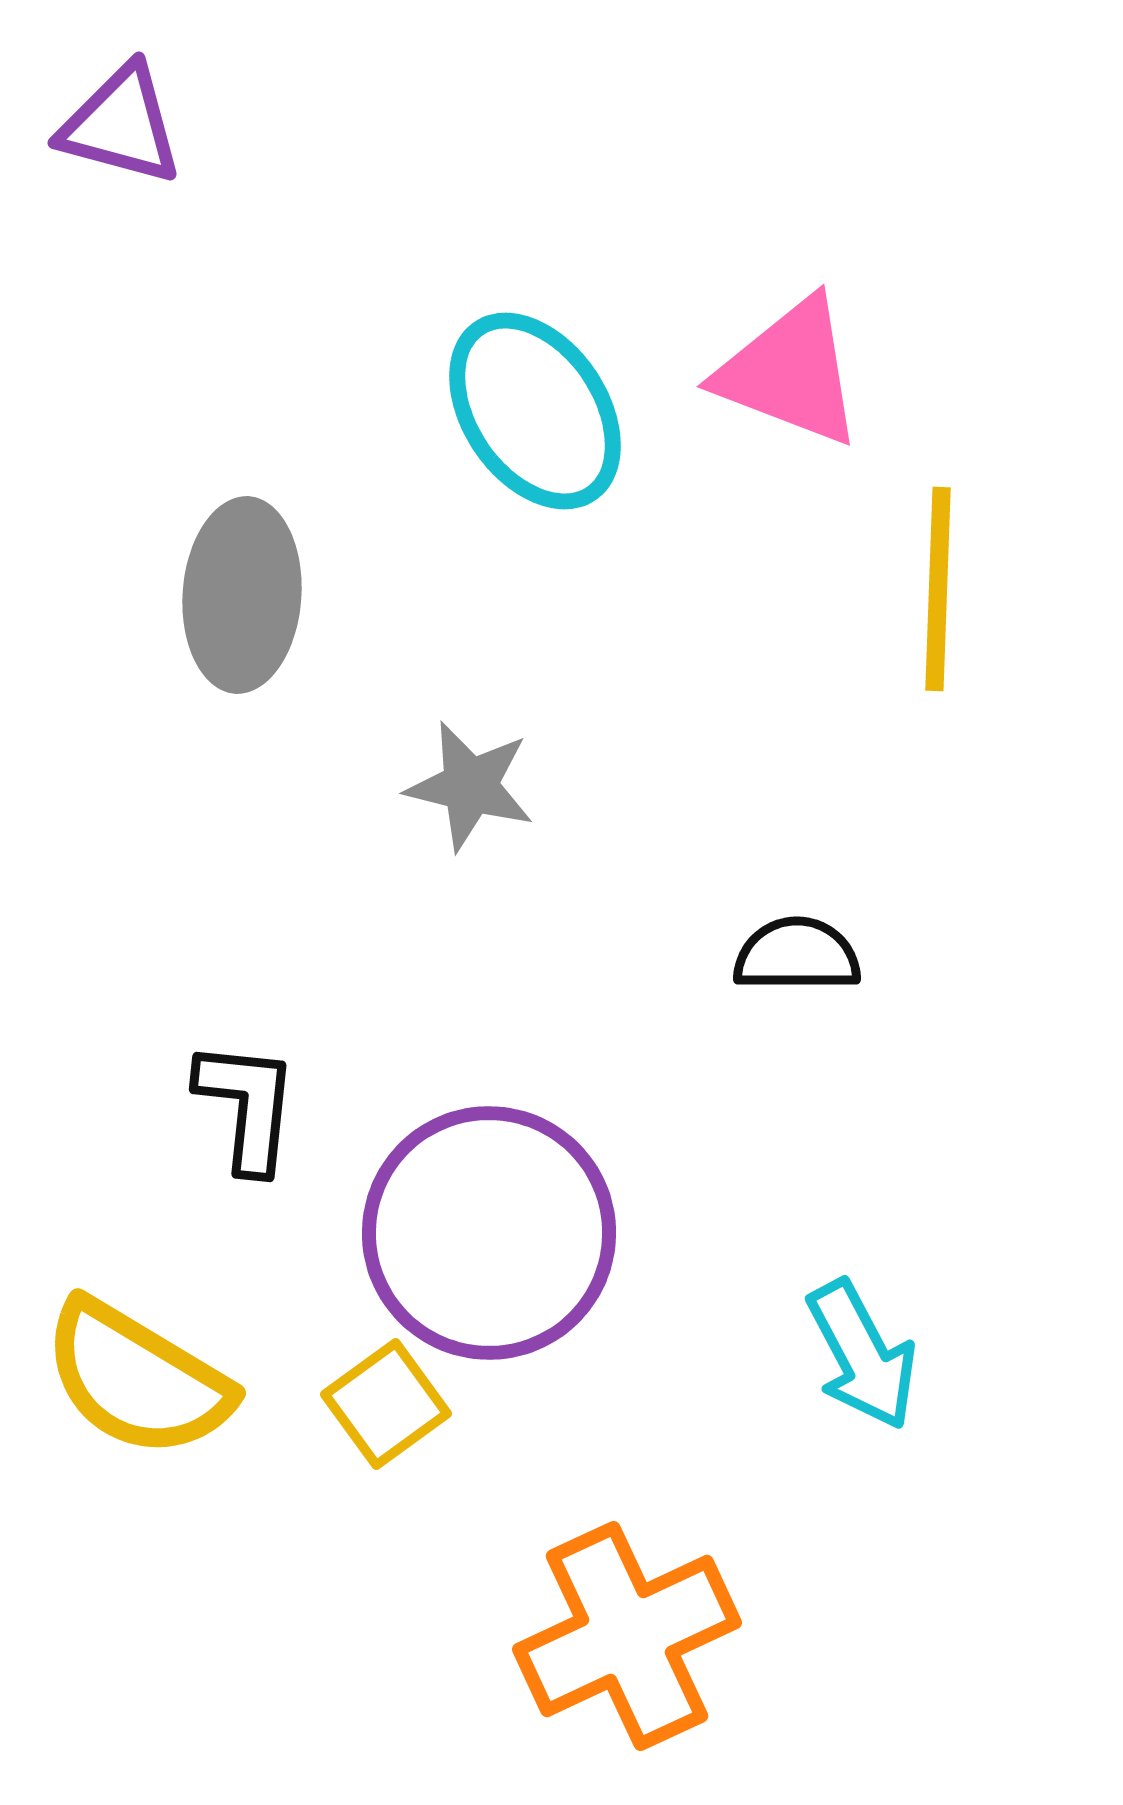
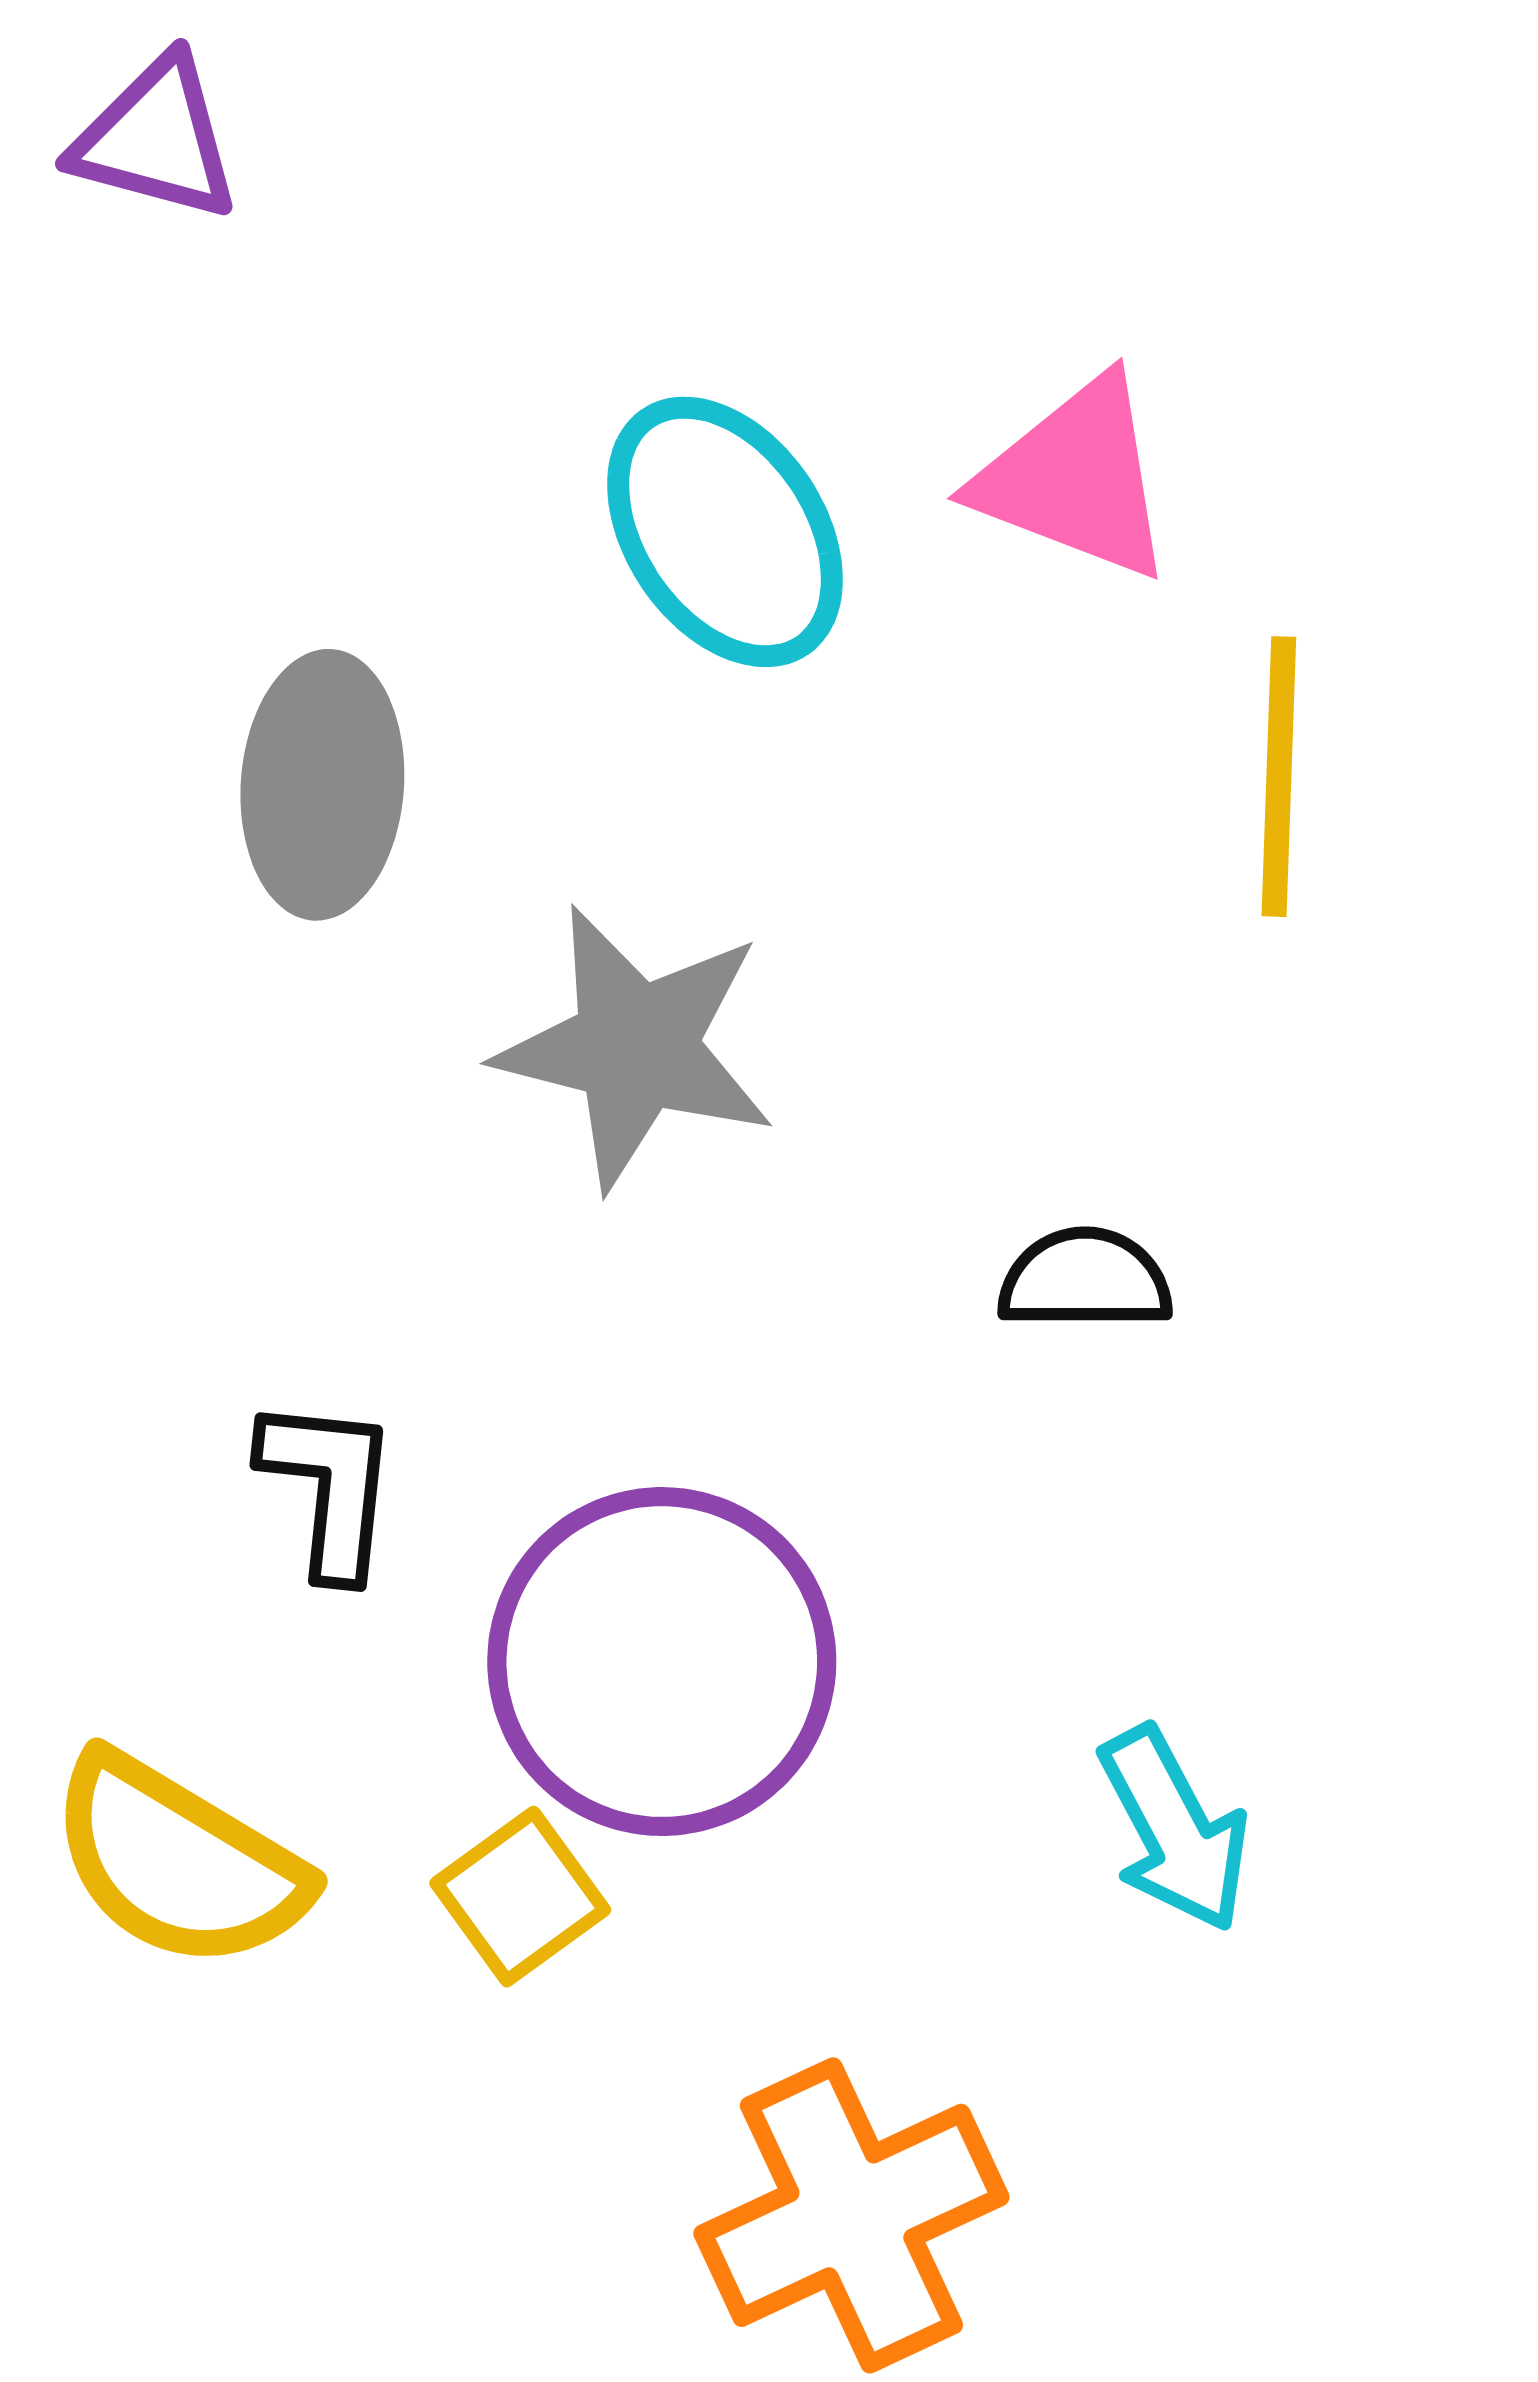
gray star: (470, 786) -> (636, 1047), size x1.6

